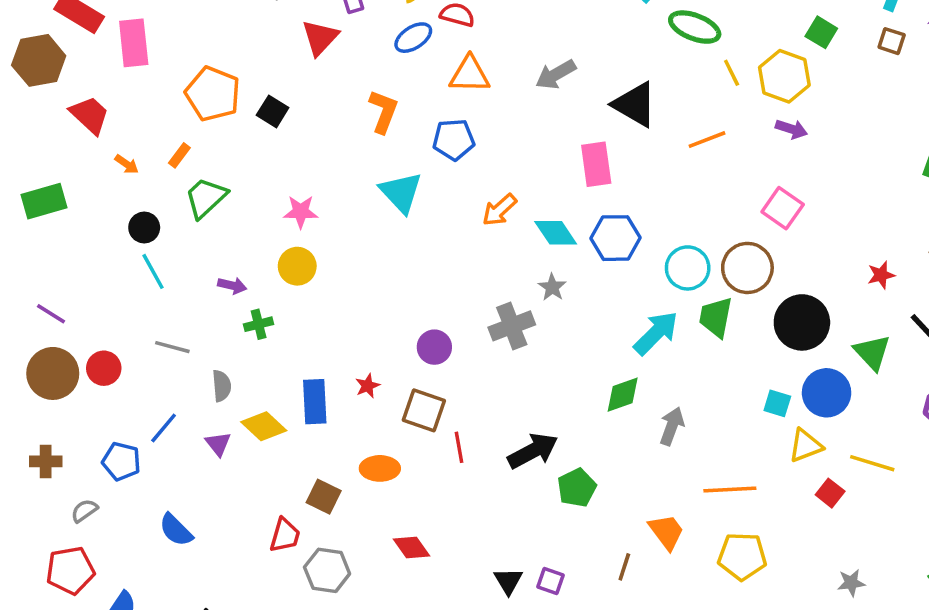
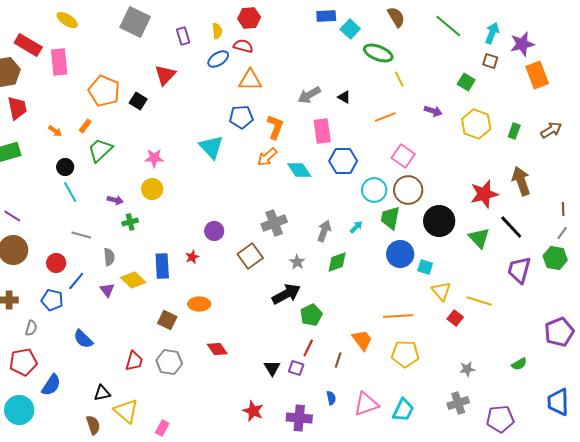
green square: (821, 32) -> (466, 82), moved
red triangle: (320, 38) -> (165, 75), moved
gray arrow: (556, 75) -> (309, 95), moved
yellow hexagon: (784, 76) -> (476, 124), moved
black triangle: (635, 104) -> (344, 97), size x0.5
orange L-shape: (383, 111) -> (275, 127), moved
red trapezoid: (90, 115) -> (17, 108), moved, turned 35
pink square: (783, 208) -> (403, 156), moved
blue hexagon: (616, 238) -> (343, 161), moved
red star: (881, 275) -> (484, 194), size x1.8
gray star: (552, 287) -> (297, 262), moved
cyan arrow: (656, 333) -> (356, 227), size x0.5
purple circle: (434, 347) -> (214, 231), moved
red circle: (104, 368) -> (56, 263), moved
blue circle: (827, 393) -> (400, 254), moved
brown square: (424, 410) -> (250, 256), moved, turned 35
gray arrow: (672, 426) -> (324, 231), moved
yellow triangle: (805, 446) -> (441, 291), turned -50
red line: (459, 447) -> (308, 348), moved, turned 36
gray semicircle: (84, 511) -> (31, 328), turned 140
red trapezoid: (285, 535) -> (134, 361), moved

